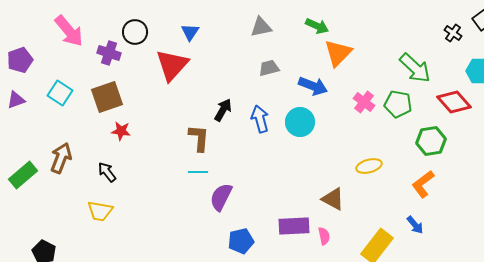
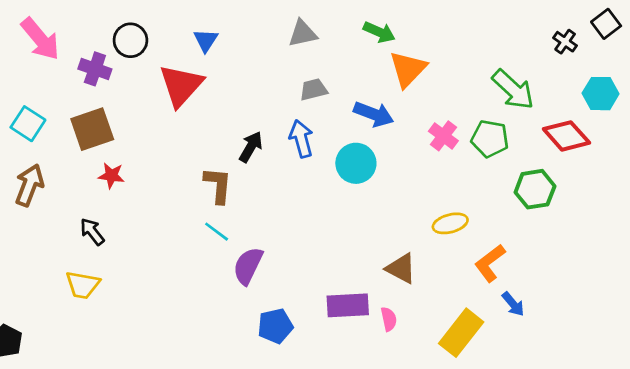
blue arrow: (260, 119) -> (301, 139), moved
brown arrow: (61, 158) -> (29, 185), moved
cyan line: (198, 172) -> (217, 232), turned 36
orange L-shape: (423, 184) -> (490, 263), moved

